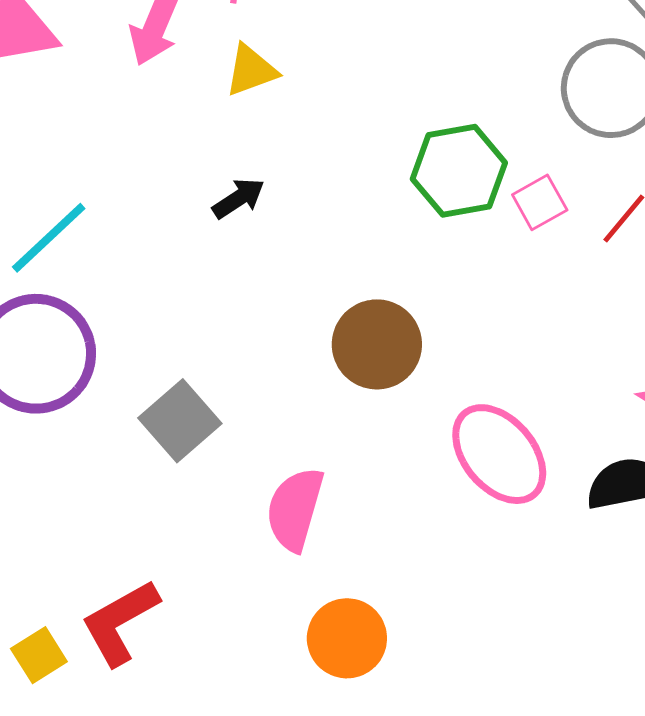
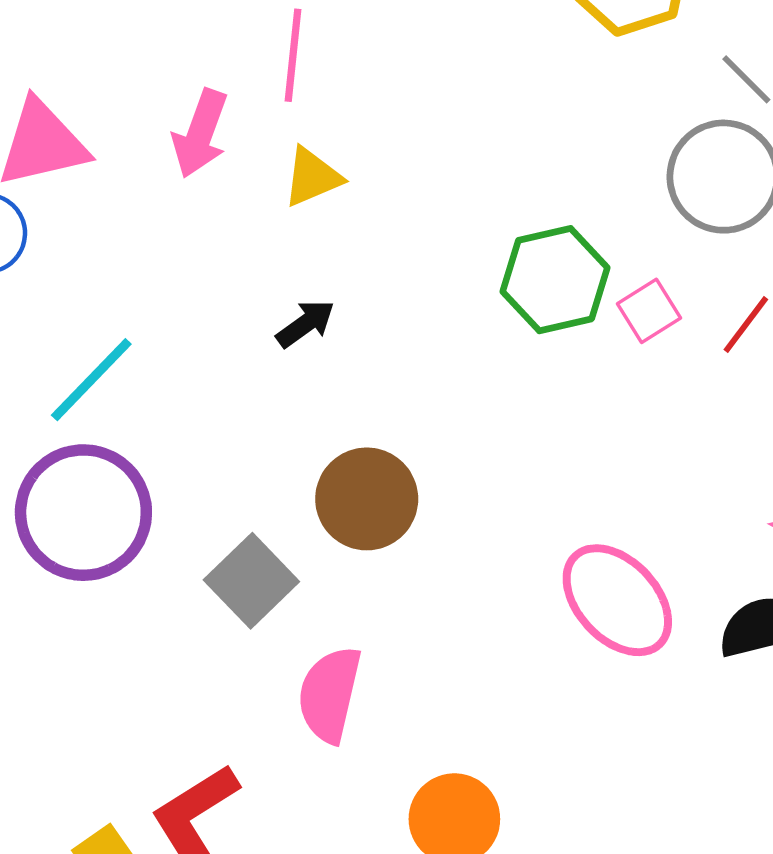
brown circle: (377, 344) -> (367, 499), moved
pink semicircle: (295, 509) -> (329, 694), moved

